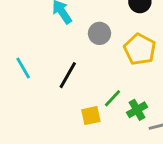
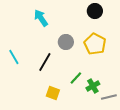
gray circle: (99, 33) -> (66, 42), moved
yellow square: (91, 116) -> (53, 93), moved, turned 32

